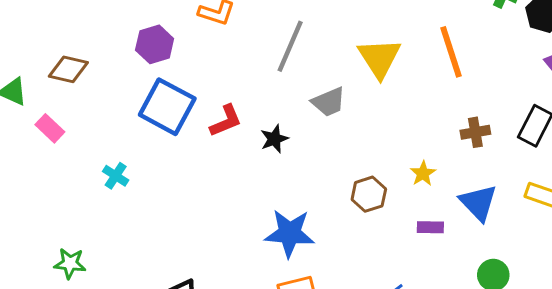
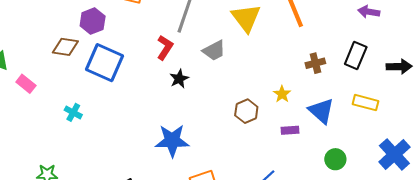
brown diamond: (68, 69) -> (65, 47), moved
red L-shape: (226, 121) -> (165, 48), moved, turned -30
blue star: (290, 233) -> (172, 141), moved

